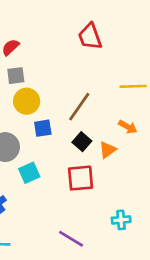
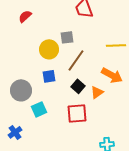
gray square: (16, 76) -> (67, 37), moved
yellow circle: (27, 101) -> (49, 49), moved
orange arrow: (128, 127) -> (112, 75), size x1.5

